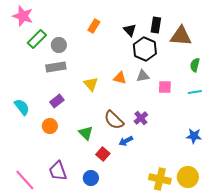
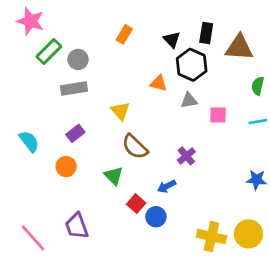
orange triangle: (120, 78) -> (159, 83), moved
brown semicircle: (114, 120) -> (135, 147), moved
blue circle: (91, 178) -> (156, 217), moved

